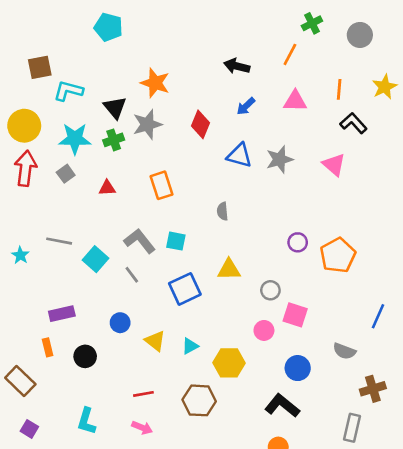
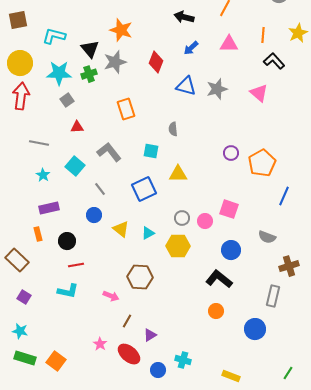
brown square: (40, 67) -> (18, 20), moved
gray square: (66, 174) -> (67, 100), moved
red triangle: (107, 188) -> (77, 127), moved
gray line: (59, 241) -> (39, 143), moved
cyan square: (176, 241) -> (151, 151), moved
cyan star: (20, 255) -> (43, 175), moved
gray line: (132, 275) -> (100, 189), moved
gray circle: (270, 290) -> (182, 218), moved
blue line: (378, 316) -> (284, 196), moved
red line: (143, 394) -> (76, 265), moved
brown hexagon: (199, 400) -> (140, 277), moved
cyan L-shape: (86, 421) -> (68, 291), turned -95

